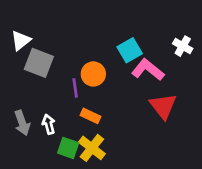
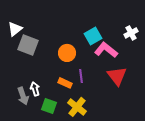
white cross: (183, 46) -> (131, 33), turned 32
purple line: (75, 88) -> (81, 76), moved
gray arrow: (22, 123) -> (23, 96), moved
yellow cross: (92, 148) -> (77, 107), moved

